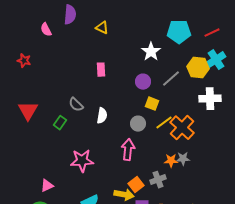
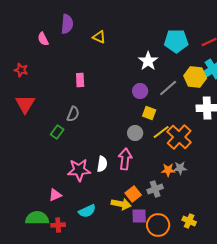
pink rectangle: (101, 70) -> (80, 80), moved
gray semicircle: (76, 105) -> (73, 114), turned -112
red triangle: (28, 111) -> (25, 104), moved
white semicircle: (102, 116) -> (102, 164), moved
pink triangle: (47, 186) -> (55, 195), moved

